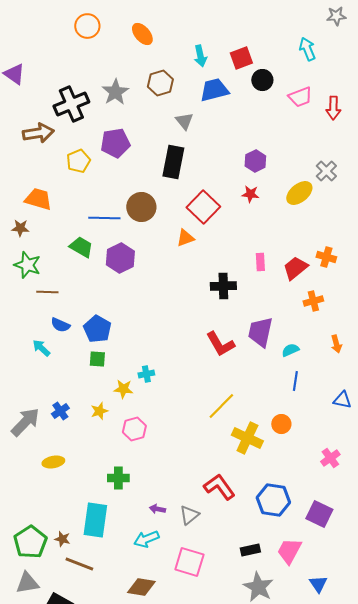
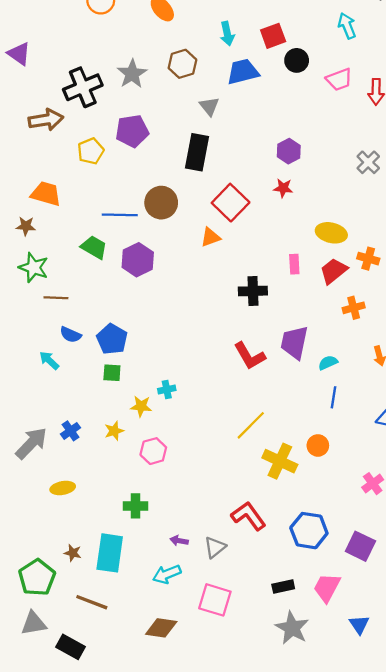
yellow ellipse: (299, 193) -> (331, 233), moved, turned 52
brown star: (62, 539) -> (73, 553), moved

